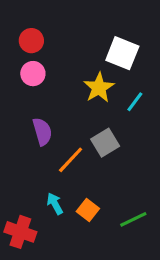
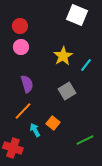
white square: (122, 53) -> (77, 15), moved
orange line: (71, 160) -> (23, 111), moved
orange square: (88, 210) -> (53, 123), moved

